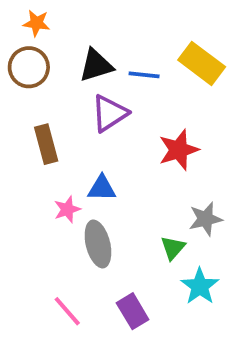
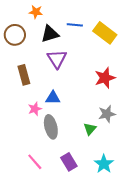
orange star: (36, 23) -> (36, 12), moved
blue line: (144, 75) -> (75, 25), moved
purple triangle: (109, 113) -> (57, 59), turned -30
red star: (179, 150) -> (105, 78), moved
cyan star: (200, 286) -> (104, 164), moved

